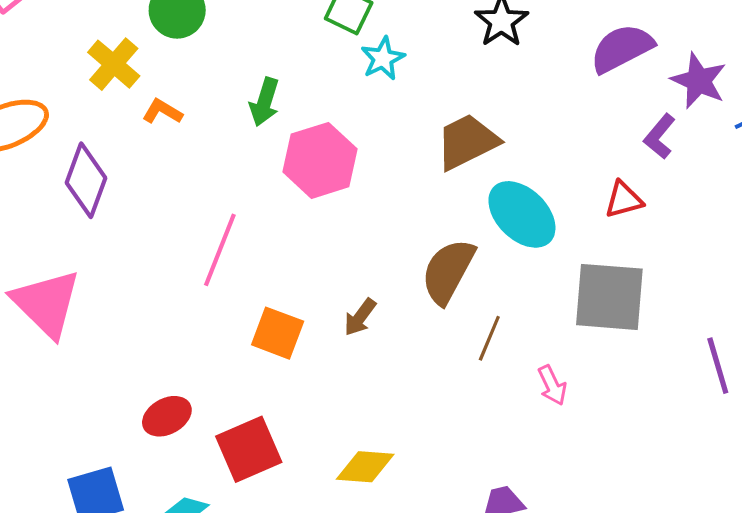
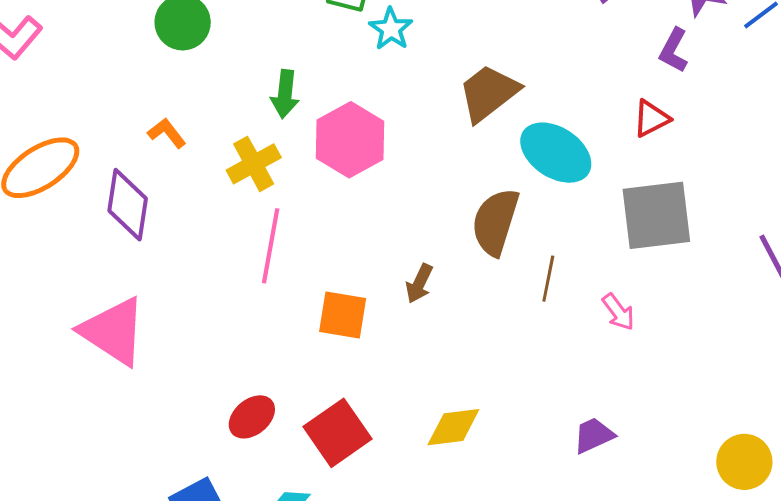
yellow cross: (114, 64) -> (254, 164), moved, turned 32
orange L-shape: (162, 112) -> (167, 133), moved, turned 33

